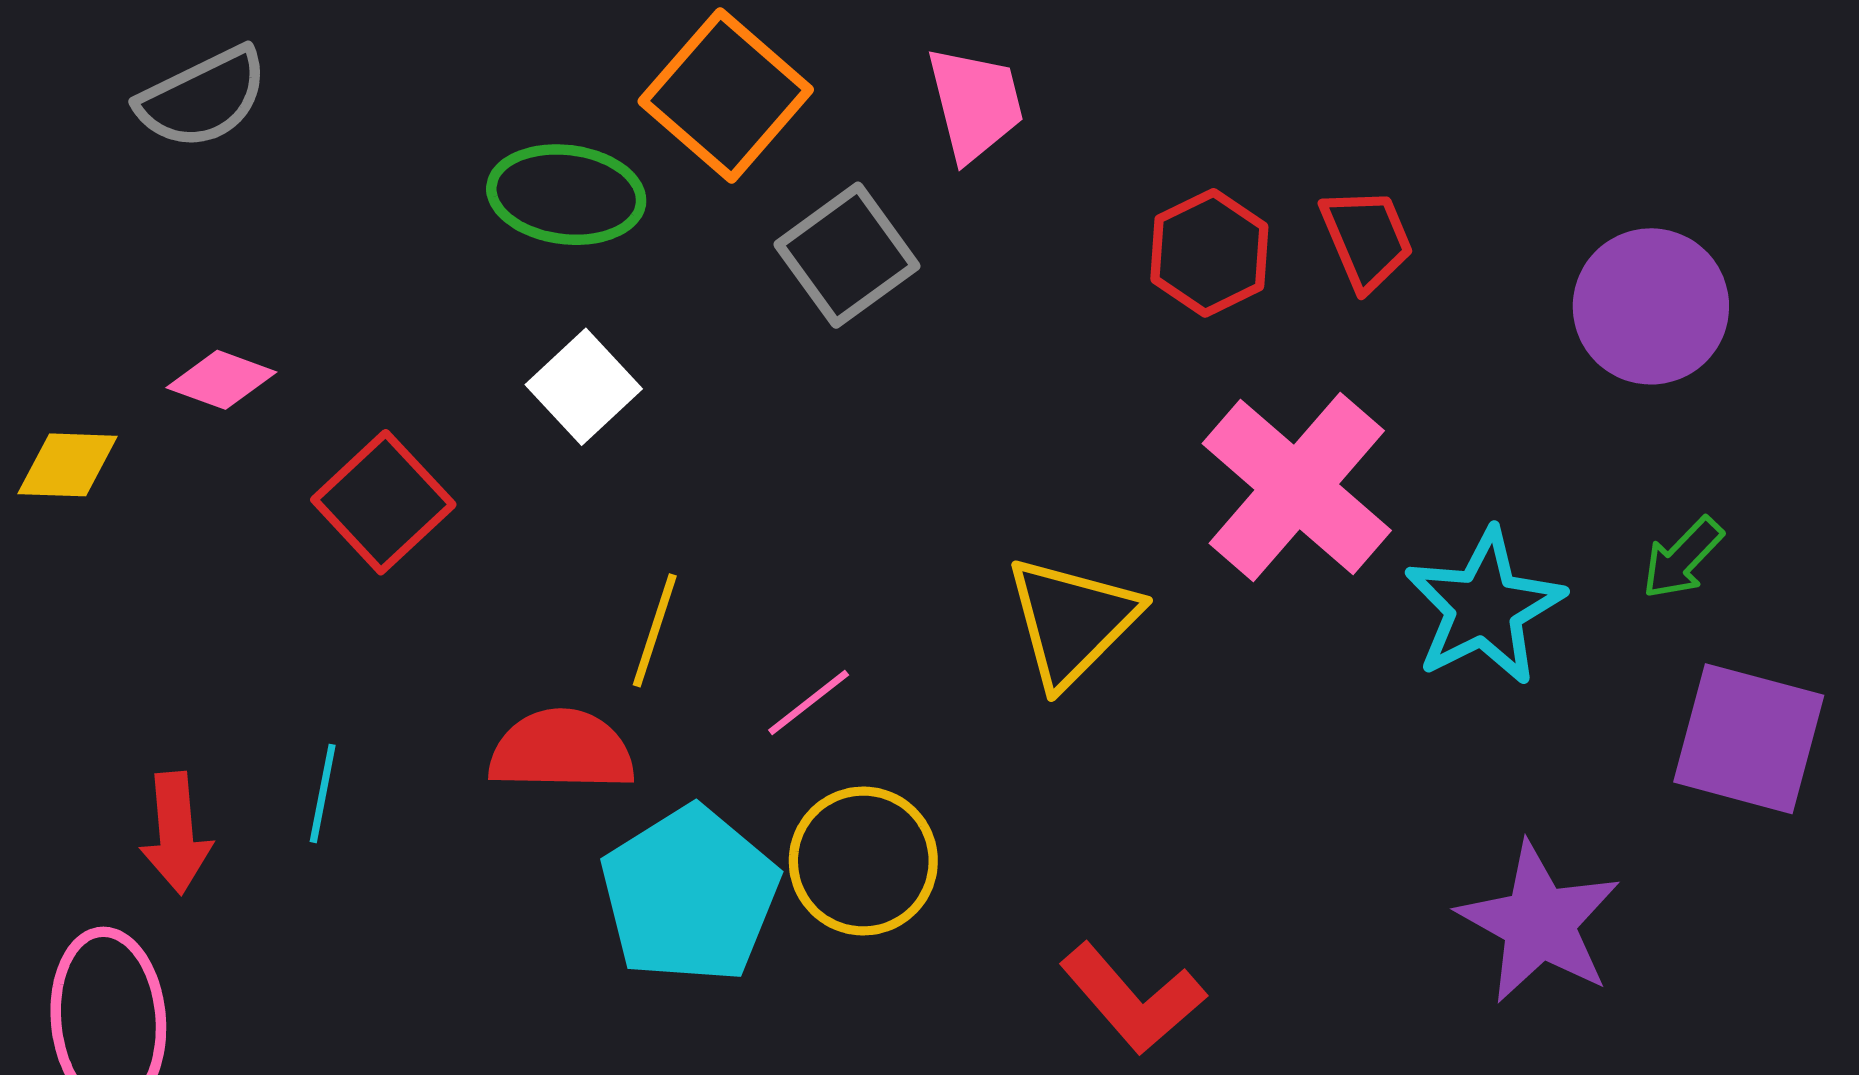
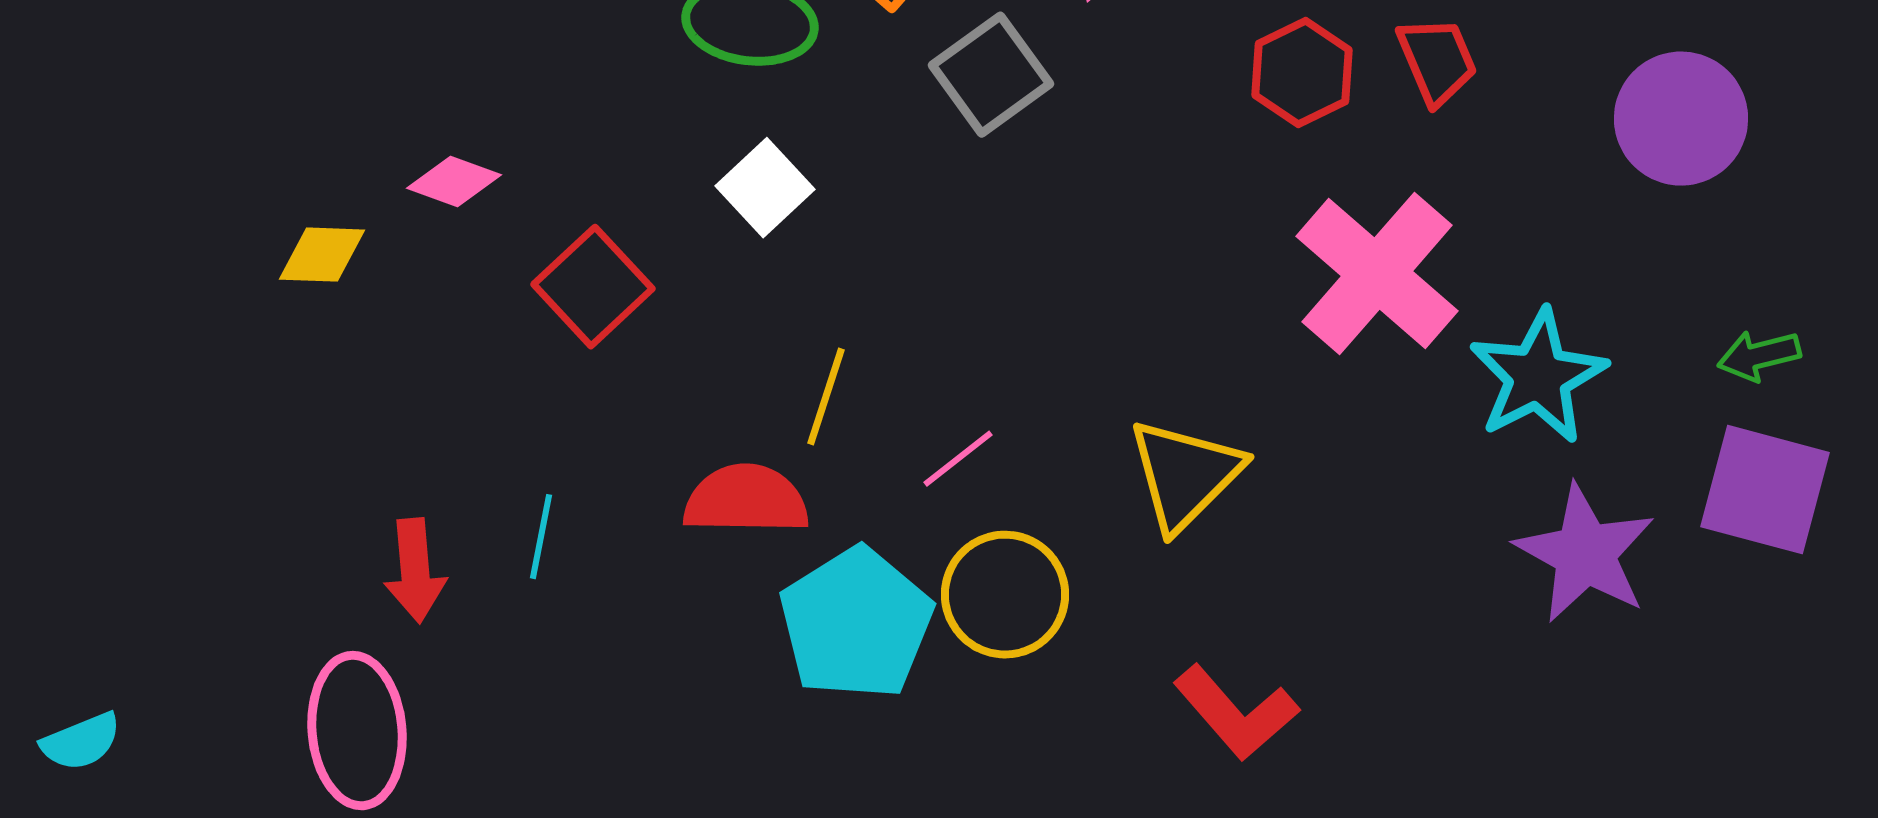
green arrow: (1682, 558) -> (1759, 356), moved, turned 32
yellow triangle: (1072, 621) -> (1185, 475), moved
purple star: (1539, 923) -> (1585, 554), moved

